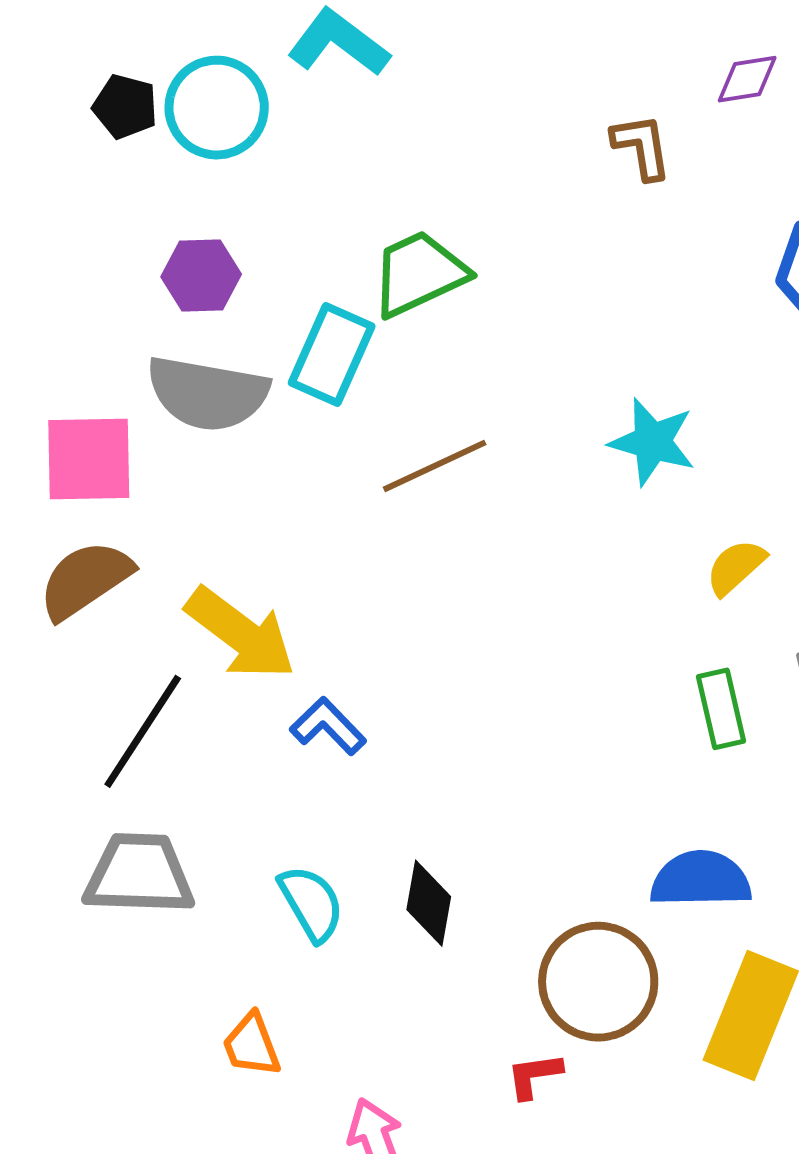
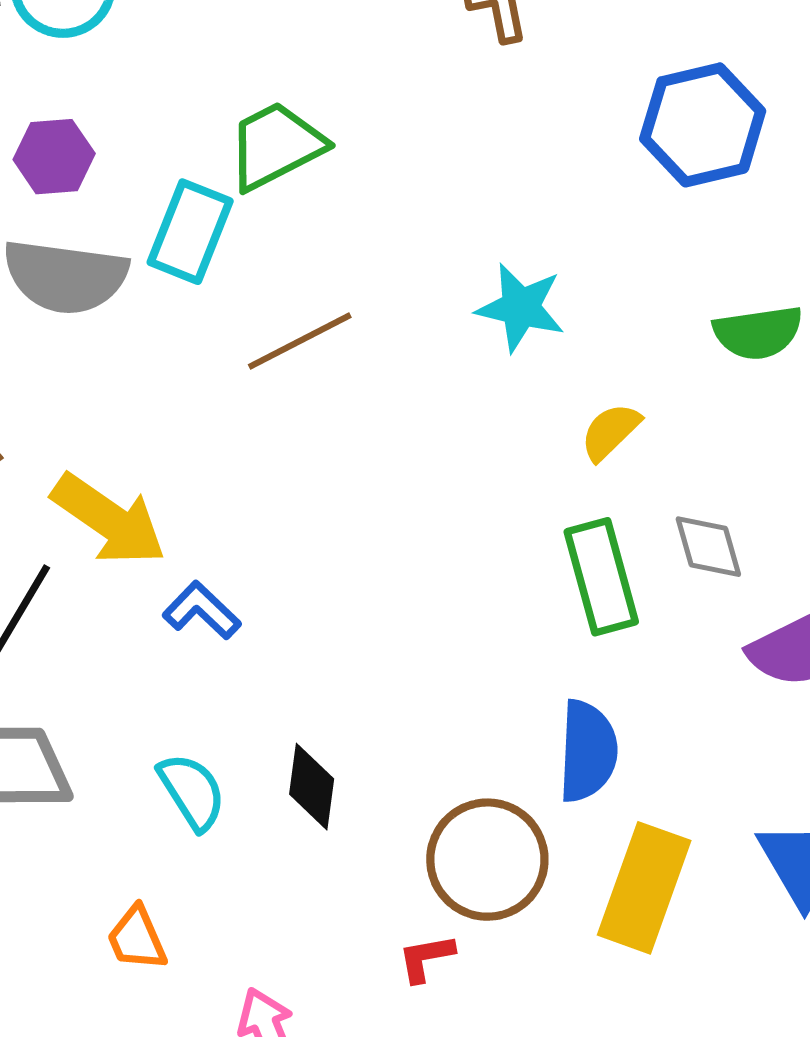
green rectangle: (721, 709) -> (601, 577), size x1.4
blue semicircle: (701, 879) -> (588, 751), turned 96

